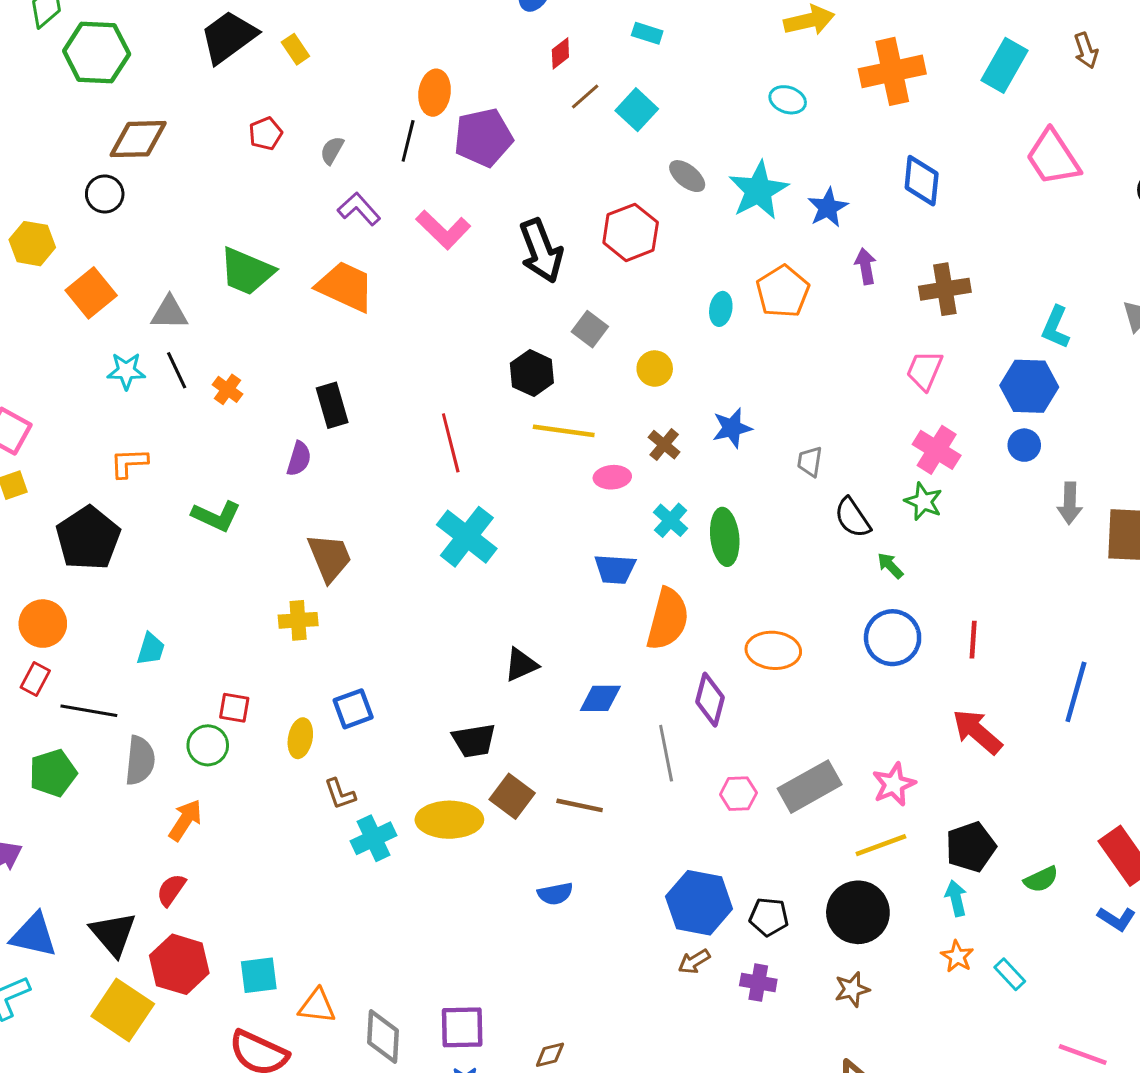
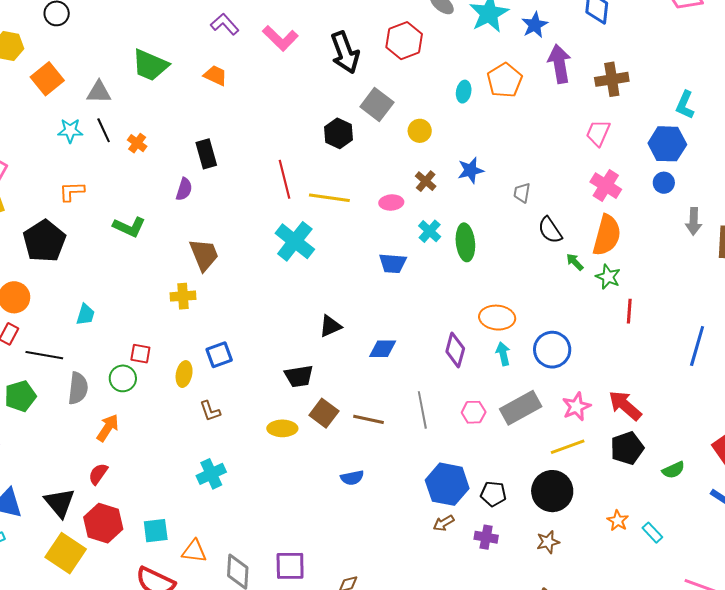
purple arrow: (866, 266) -> (559, 64), size x1.6
orange trapezoid: (345, 286) -> (215, 75), size x0.6
gray square: (590, 329) -> (377, 105), size x1.4
yellow line: (564, 431) -> (329, 198), moved
green star: (923, 501) -> (608, 277), moved
orange semicircle: (668, 619) -> (607, 235), moved
blue circle: (893, 638) -> (552, 350), moved
red arrow: (977, 732) -> (625, 405), moved
gray line: (666, 753) -> (422, 410), moved
yellow ellipse: (449, 820) -> (282, 428), size x0.7
cyan cross: (374, 838) -> (211, 474), moved
cyan arrow: (956, 898) -> (503, 354), moved

